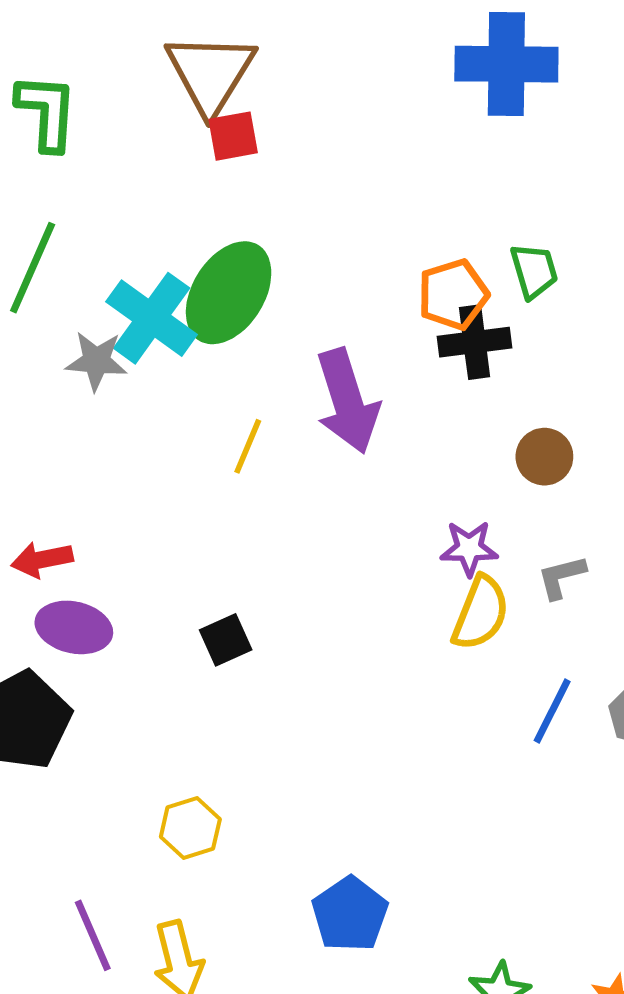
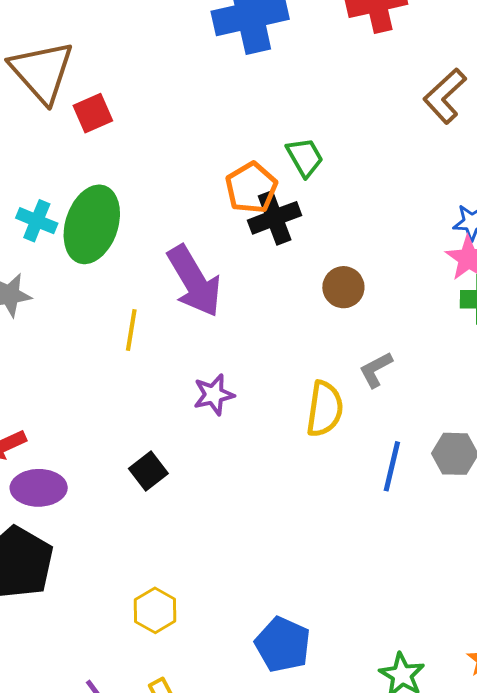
red square: (233, 136) -> (93, 113), moved
cyan cross: (152, 318) -> (37, 221), moved, size x0.6
purple star: (469, 548) -> (214, 395), moved

